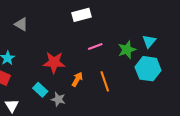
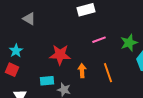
orange arrow: (77, 79) -> (82, 71), turned -32
cyan rectangle: (40, 90) -> (47, 81), turned -48

